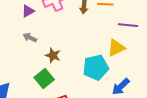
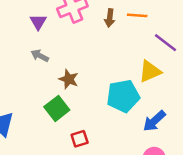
purple triangle: (28, 11) -> (38, 22), turned -32
purple line: (128, 25) -> (165, 43), turned 30

